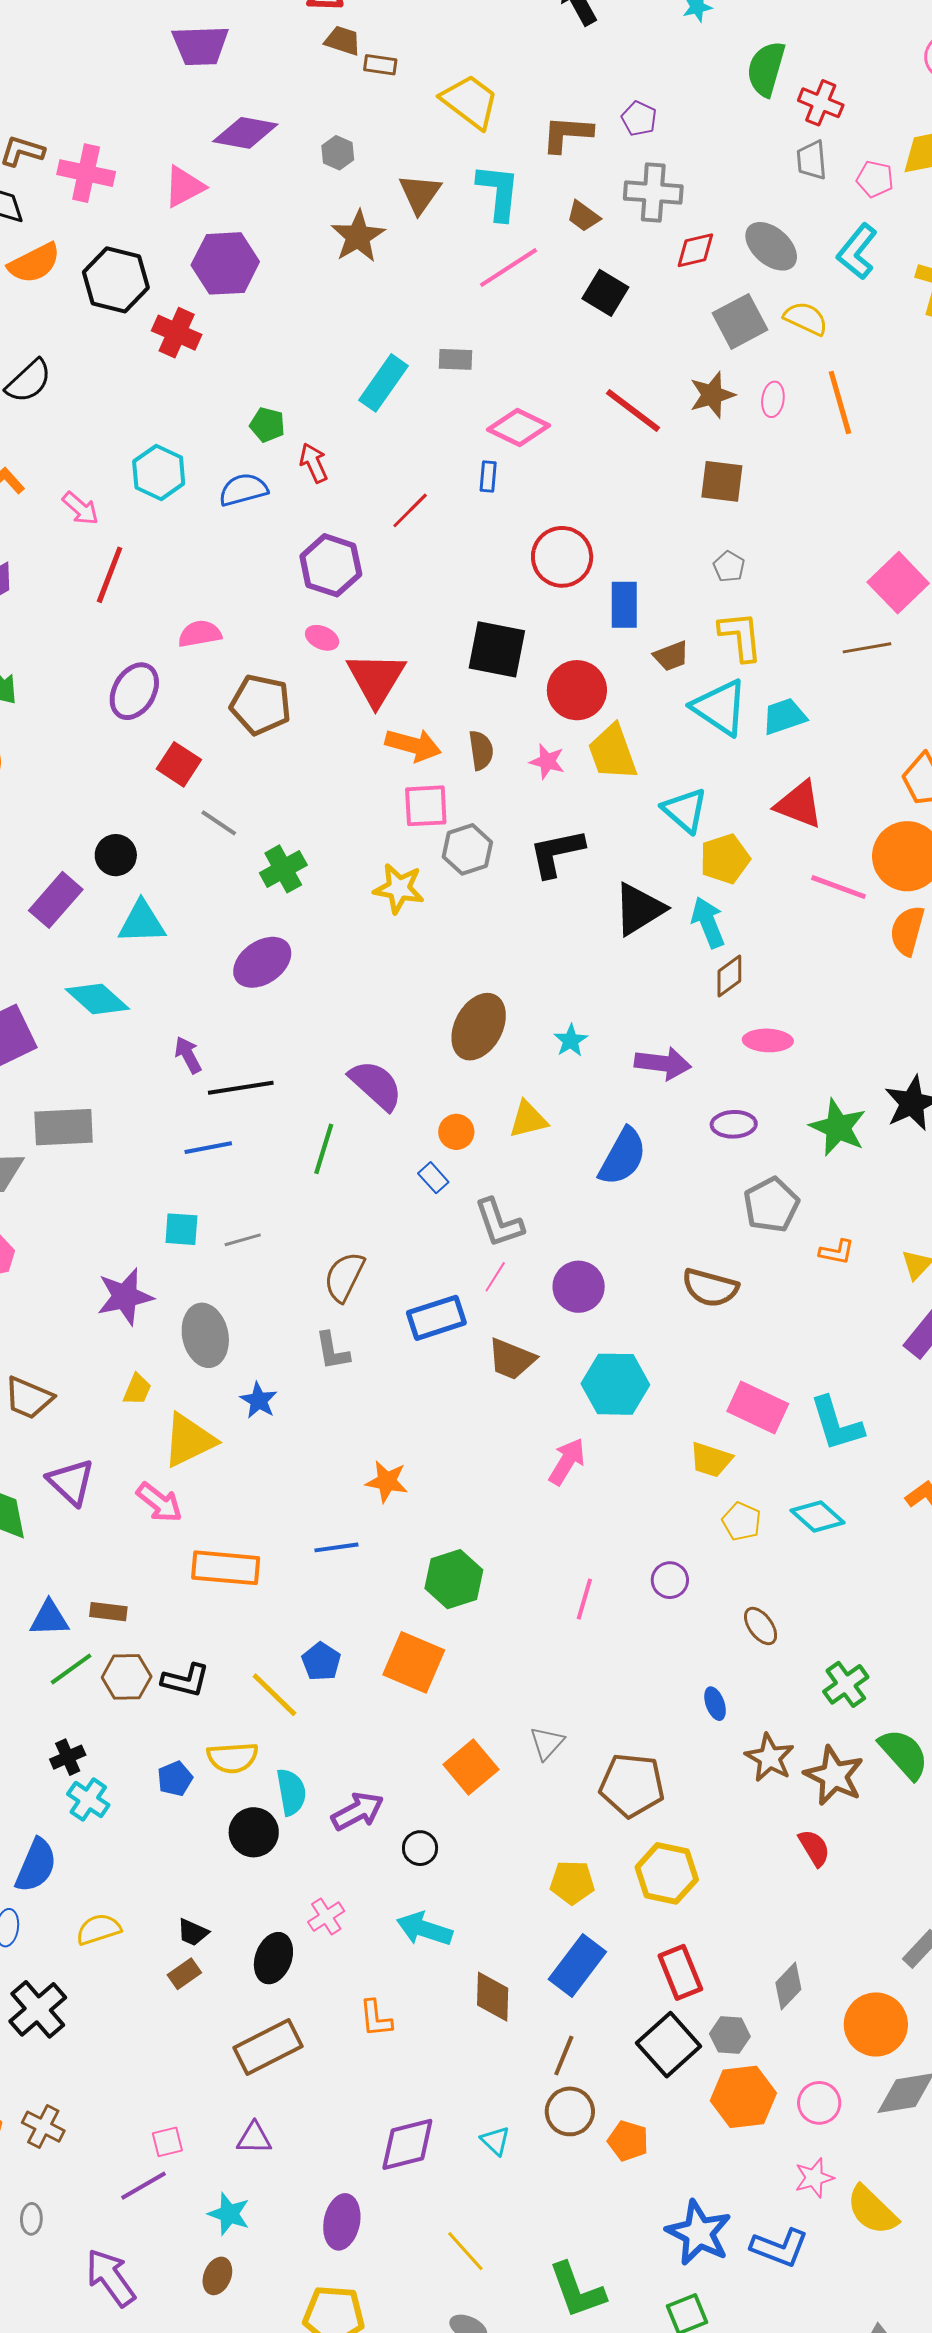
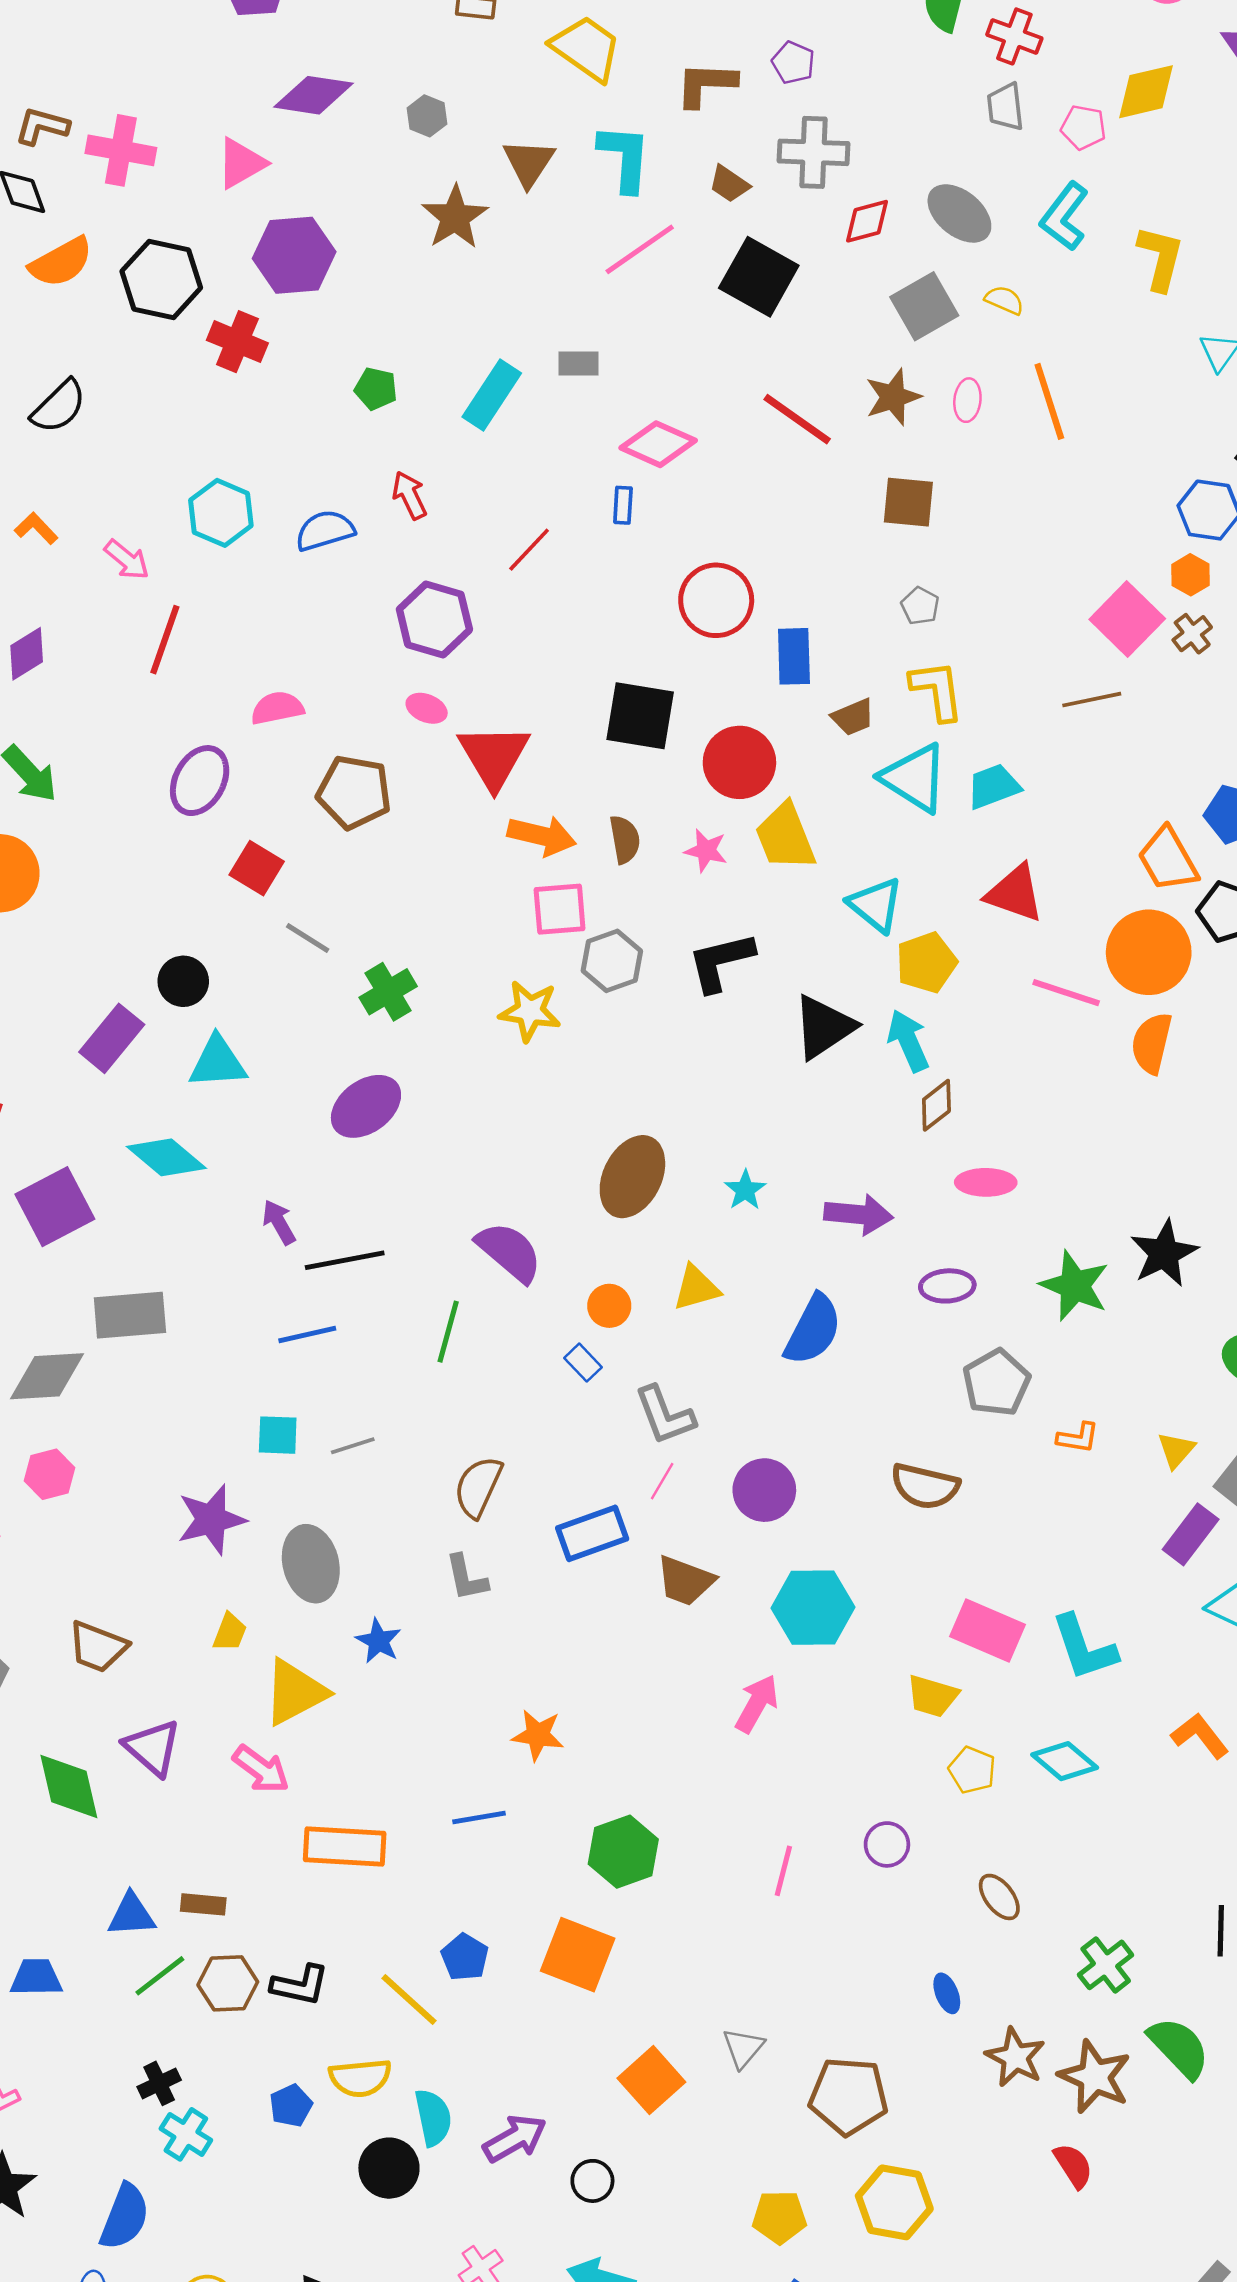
black square: (605, 293) -> (759, 277), size x1.4
yellow semicircle: (806, 318) -> (1004, 300), size x0.7
green pentagon: (267, 425) -> (376, 389), moved

